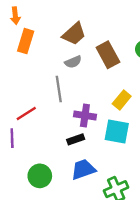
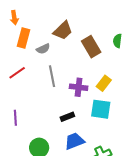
gray semicircle: (73, 62) -> (43, 49), moved
red line: (26, 113) -> (17, 73), moved
purple cross: (85, 116) -> (79, 87), moved

